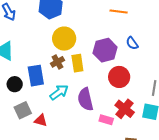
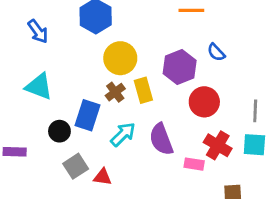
blue rectangle: (36, 76) -> (87, 115), turned 35

